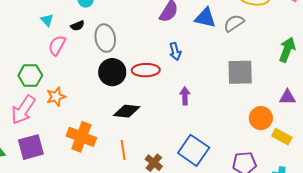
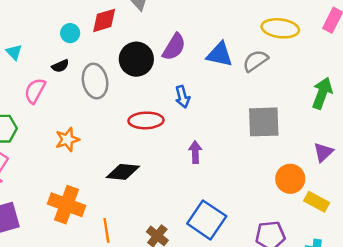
cyan triangle: (47, 20) -> (14, 52), moved
black circle: (112, 72) -> (136, 59), moved
orange star: (56, 97) -> (67, 140), moved
purple triangle: (288, 97) -> (323, 152), turned -42
orange line: (123, 150) -> (106, 230), moved

